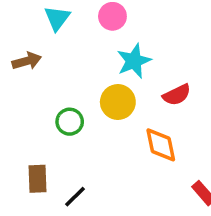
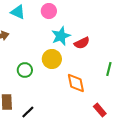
cyan triangle: (57, 18) -> (18, 12), turned -42
red semicircle: (177, 95) -> (82, 43), moved

